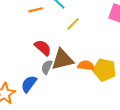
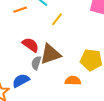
orange semicircle: (86, 66) -> (73, 81), moved
blue semicircle: (29, 84) -> (21, 81), turned 30

